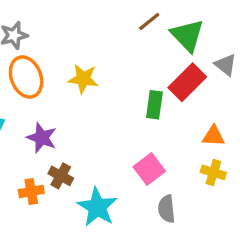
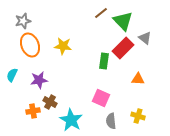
purple star: (42, 138) -> (39, 80), turned -30
pink square: (149, 169) -> (101, 98), turned -30
yellow cross: (213, 172) -> (138, 116), moved

